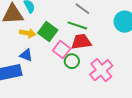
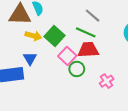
blue triangle: (26, 55) -> (30, 58), turned 32
pink cross: (101, 70) -> (107, 81), size x0.6

